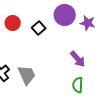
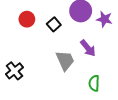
purple arrow: (78, 59) -> (88, 48), moved
gray trapezoid: (27, 75) -> (65, 61), moved

